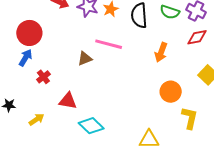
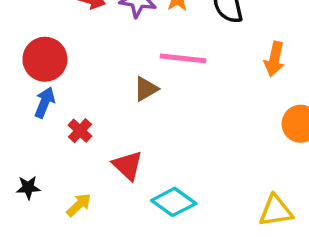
red triangle: (68, 101) -> (128, 165), turned 42

